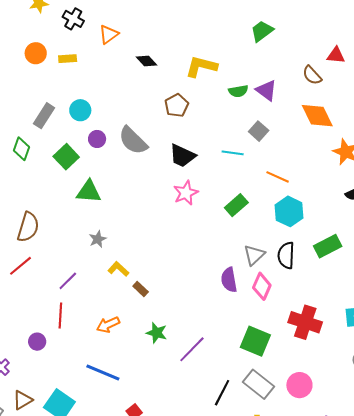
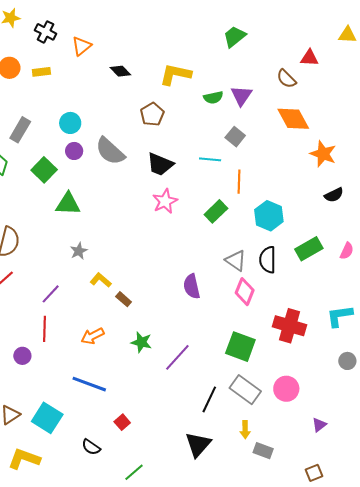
purple triangle: (266, 90) -> (241, 96), turned 30
cyan circle: (80, 110) -> (70, 123), moved
orange line: (278, 177) -> (239, 182), moved, turned 70
gray triangle: (254, 255) -> (236, 261), turned -40
purple semicircle: (229, 280) -> (192, 286), moved

